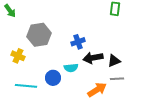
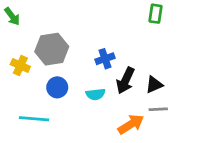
yellow cross: (18, 56) -> (20, 66), moved
black arrow: (93, 58) -> (125, 81), turned -54
blue circle: (53, 78) -> (57, 87), moved

